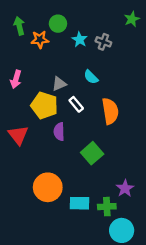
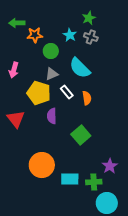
green star: (132, 19) -> (89, 18), moved
green circle: (58, 24) -> (51, 51), moved
green arrow: (19, 26) -> (17, 23), turned -77
cyan semicircle: (91, 77) -> (80, 68), size x1.6
orange semicircle: (110, 111) -> (87, 98), moved, size x0.6

